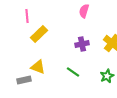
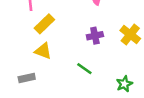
yellow triangle: (38, 67) -> (43, 51), moved
green star: (107, 76) -> (124, 84), moved

